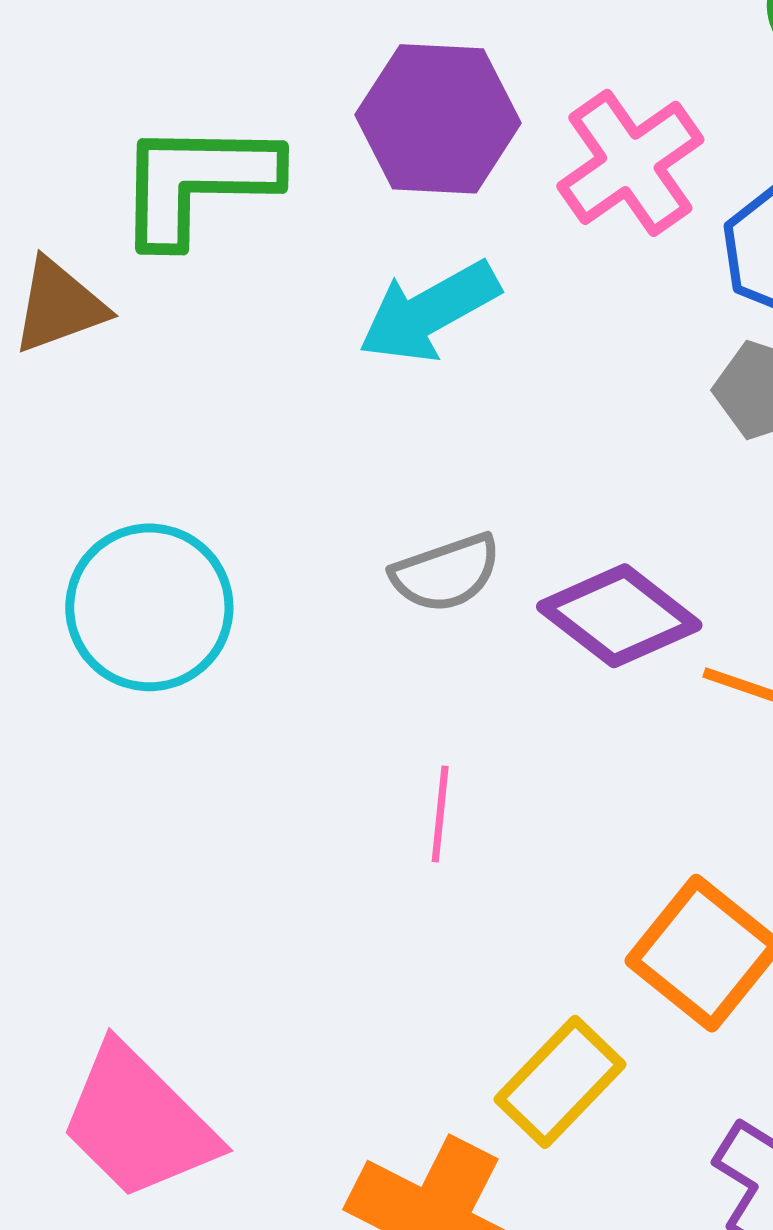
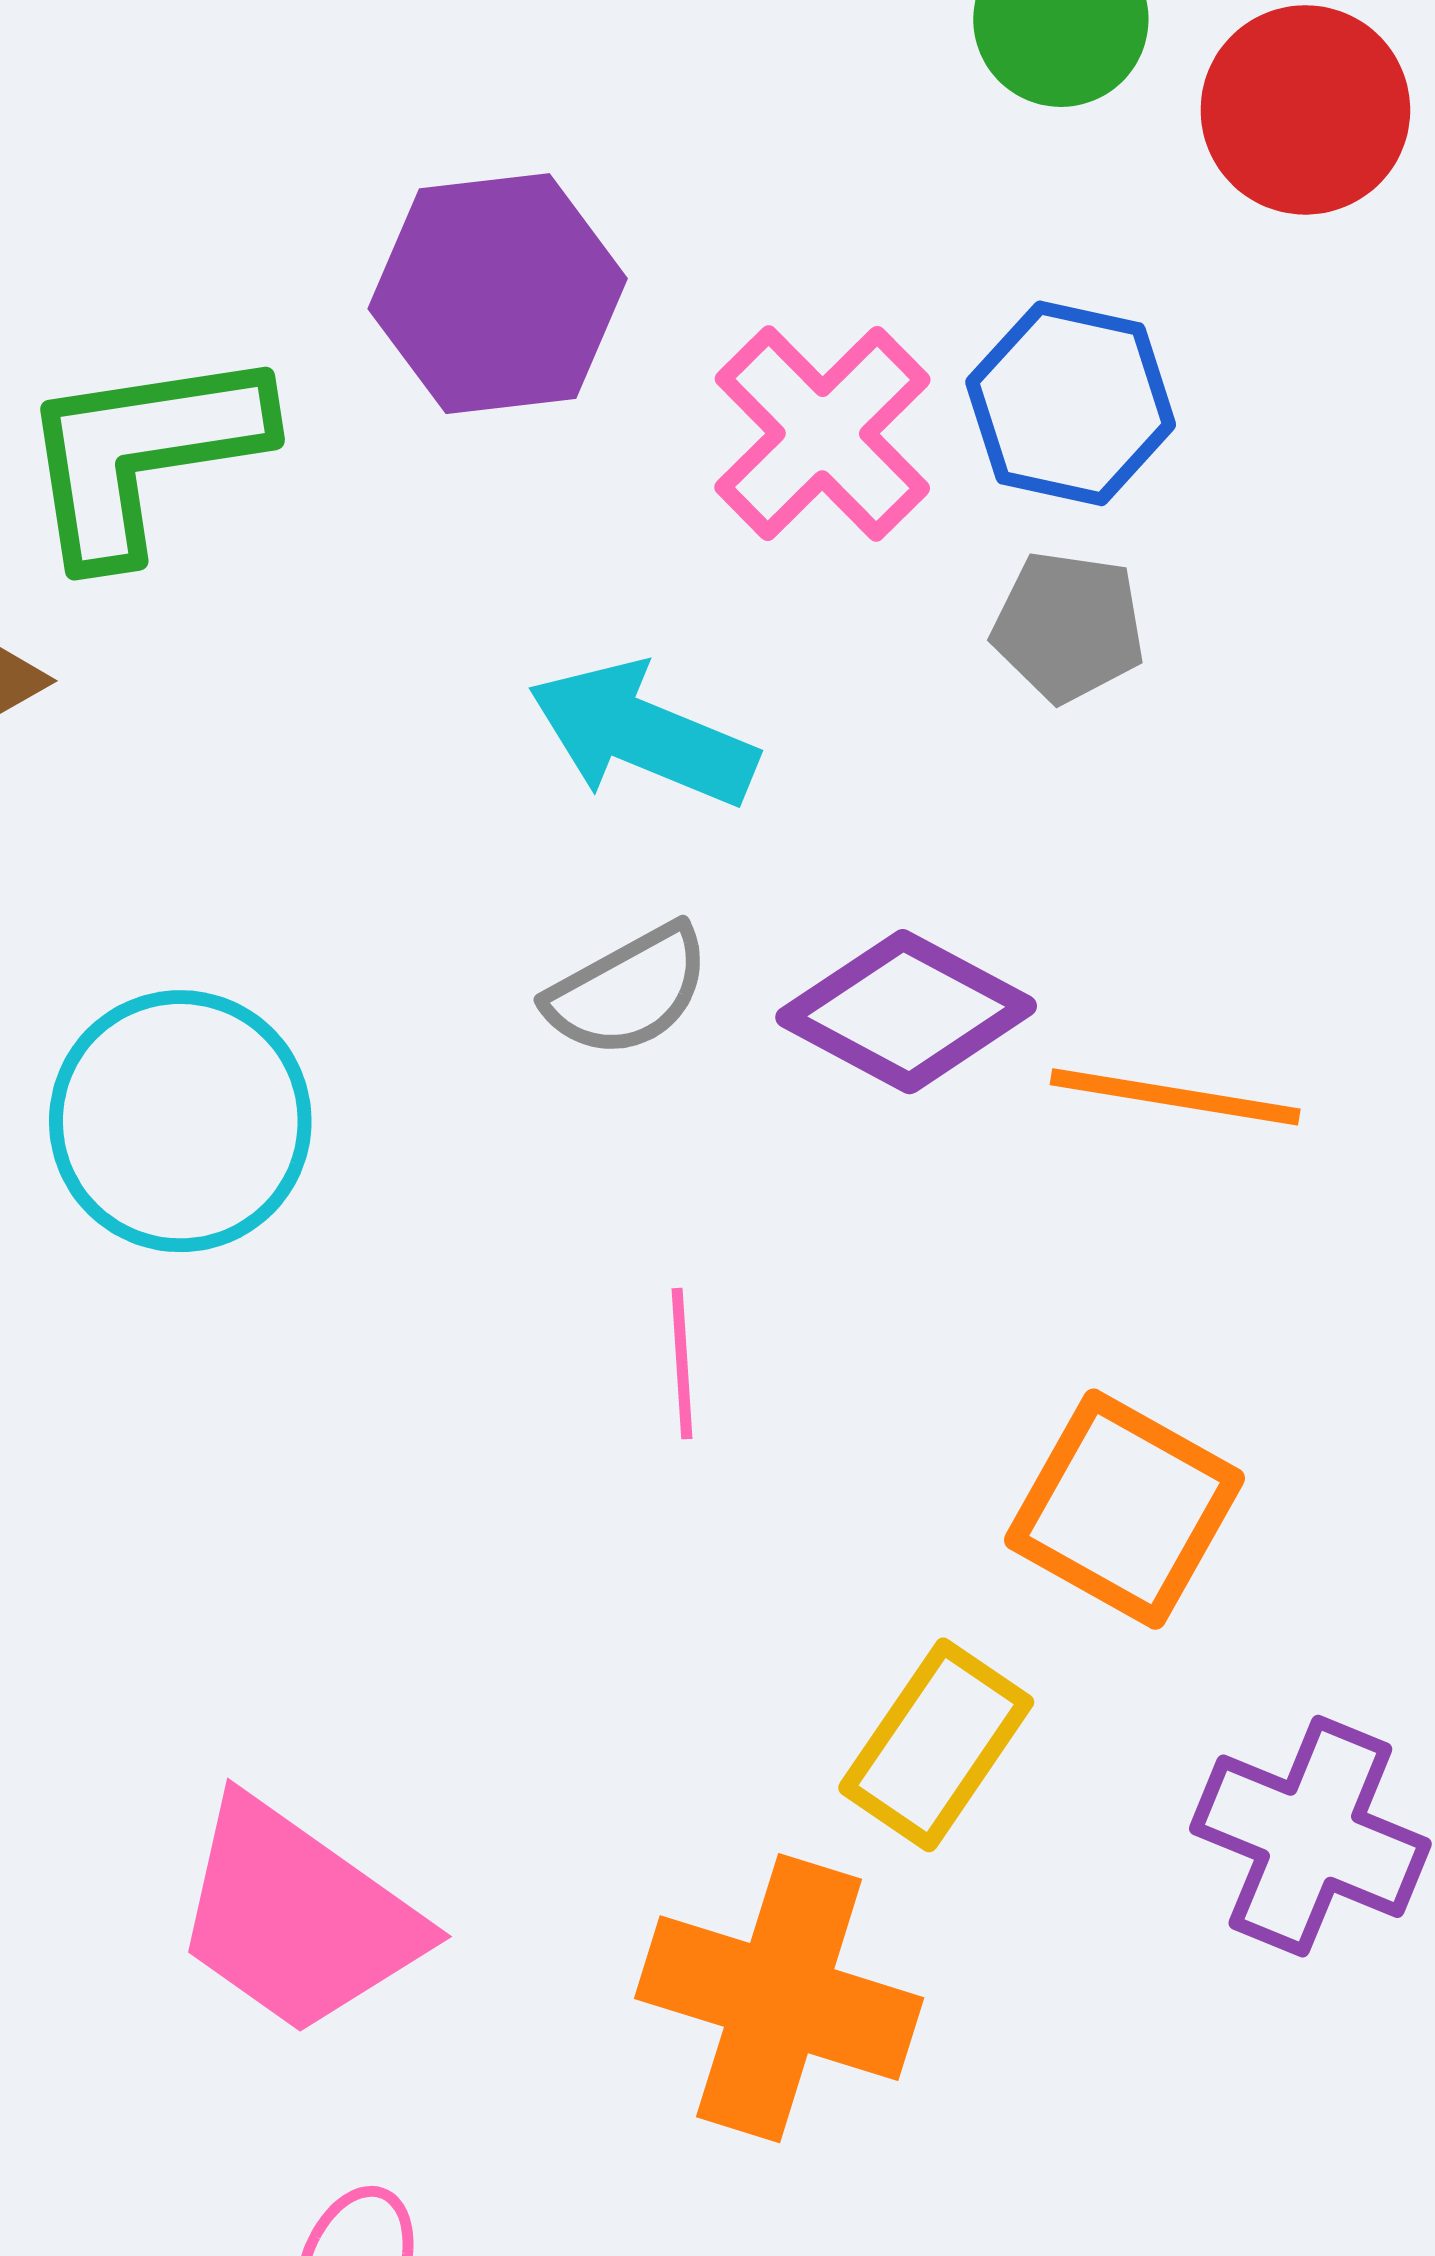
pink cross: (630, 163) -> (822, 434), moved
cyan arrow: (429, 312) -> (643, 734), moved, turned 61

